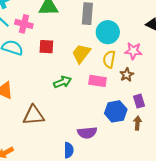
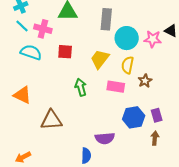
pink star: (133, 51) -> (153, 39), moved
green arrow: (62, 82) -> (81, 87), turned -84
purple rectangle: (139, 101) -> (157, 115), moved
brown arrow: (137, 123) -> (155, 138), moved

